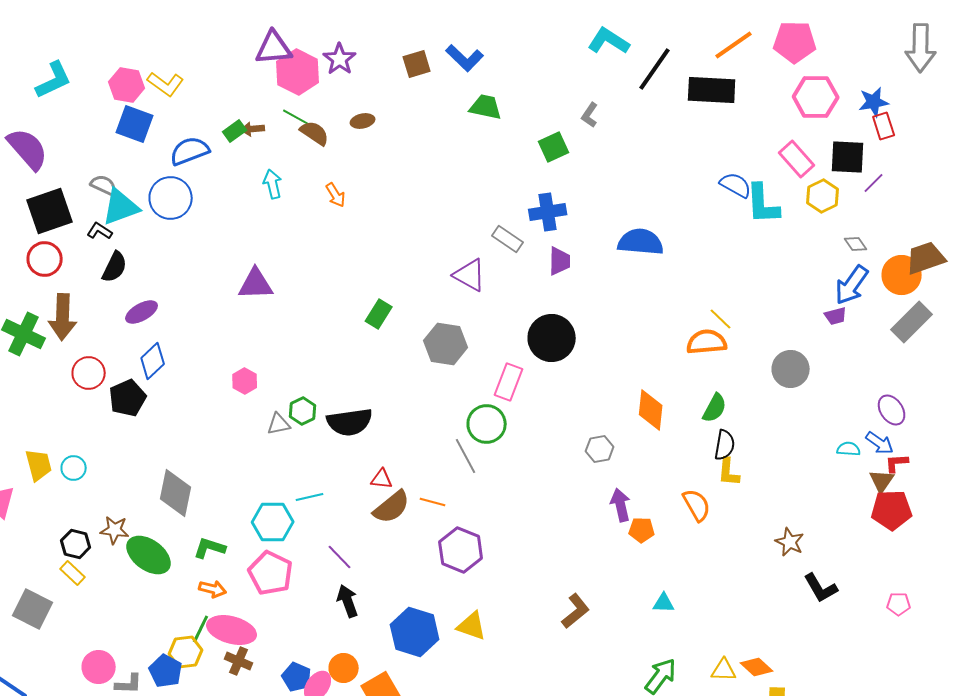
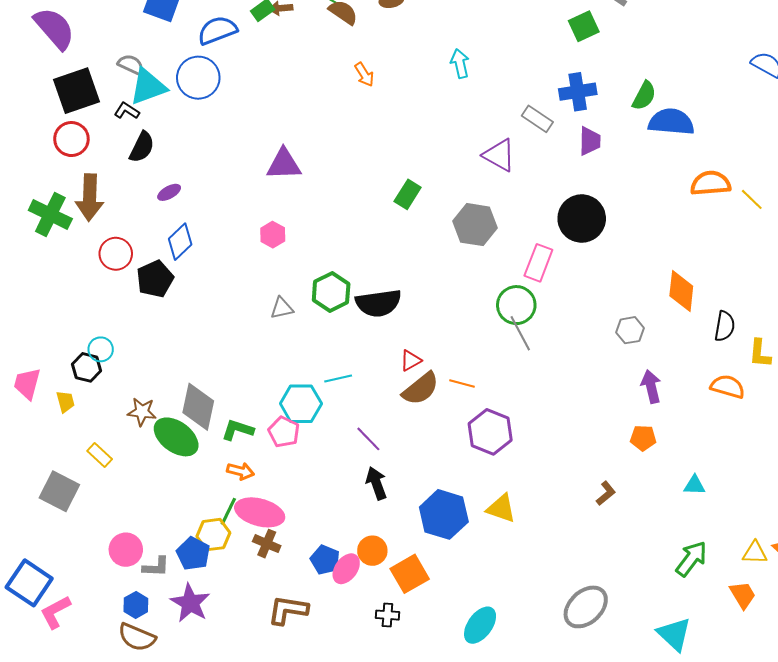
cyan arrow: (273, 184) -> (460, 64), moved
purple ellipse: (142, 312) -> (169, 192), size x0.7
orange semicircle: (707, 342) -> (711, 183), moved
pink hexagon: (245, 381) -> (273, 235), moved
green semicircle: (715, 408) -> (644, 96), moved
green hexagon: (303, 411) -> (331, 292), size x1.4
gray triangle: (279, 424) -> (282, 308), moved
black semicircle: (725, 445) -> (725, 326), moved
gray line: (466, 456) -> (520, 333), moved
yellow trapezoid: (39, 465) -> (65, 402), moved, size x0.7
red triangle: (382, 479) -> (411, 360), turned -35
gray diamond: (176, 493) -> (198, 407), moved
orange semicircle: (697, 505) -> (728, 387), turned -44
orange pentagon: (642, 530) -> (643, 438), moved
black hexagon: (76, 544) -> (87, 367), moved
pink pentagon: (271, 573) -> (284, 432), moved, size x0.7
brown L-shape: (576, 611) -> (606, 493), size x0.7

